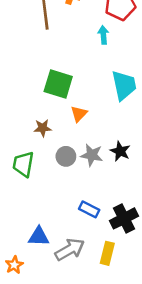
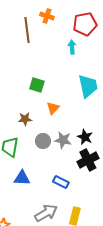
green square: (58, 84) -> (37, 85), size x0.7
black cross: (124, 218) -> (88, 160), moved
blue triangle: (39, 237) -> (22, 178), moved

